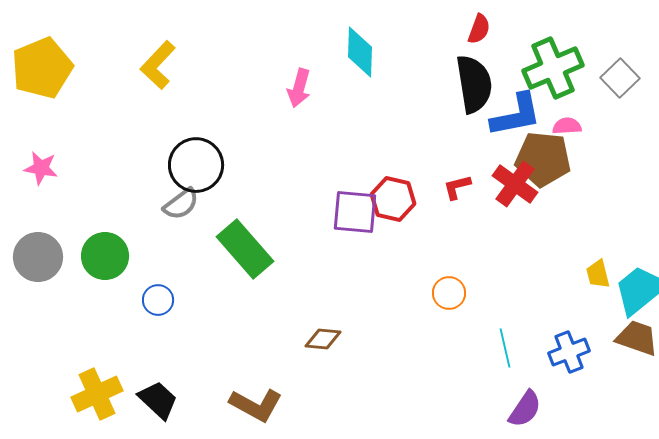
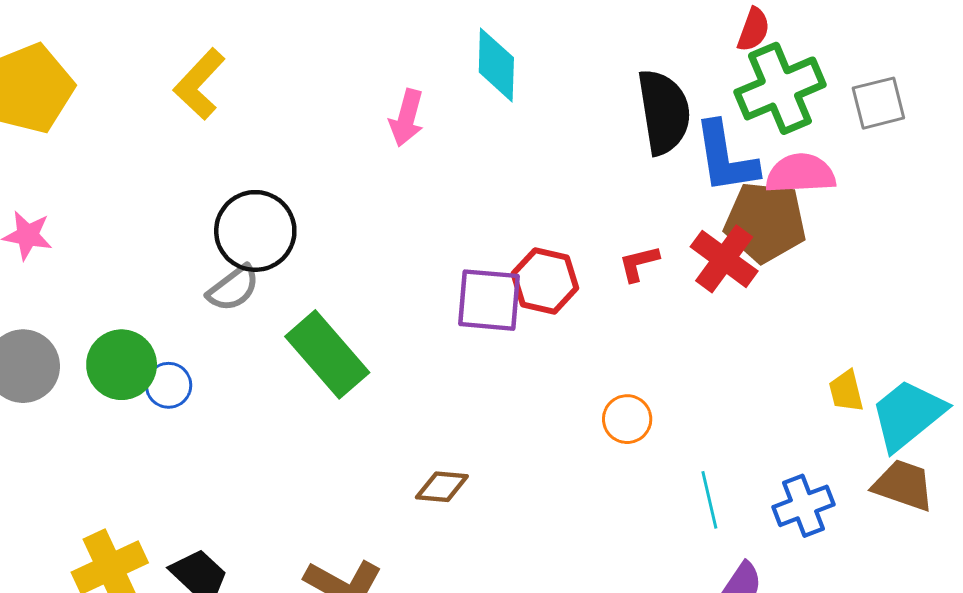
red semicircle: (479, 29) -> (754, 30), moved
gray square: (620, 78) -> (878, 103), turned 30
blue L-shape: (516, 115) -> (726, 157), turned 92
pink semicircle: (567, 126) -> (801, 174), size x1.6
blue circle: (158, 300) -> (169, 385), moved

